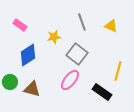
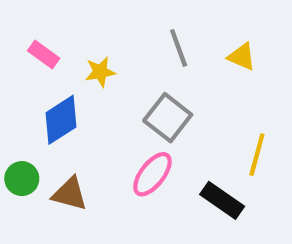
yellow star: (54, 37) -> (100, 72), moved

